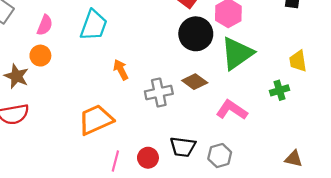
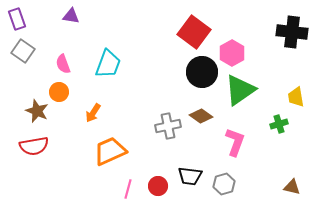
pink semicircle: (45, 25) -> (63, 64), turned 138
orange arrow: (121, 70) -> (93, 113), moved, turned -120
pink L-shape: (232, 110) -> (235, 142), turned 76

